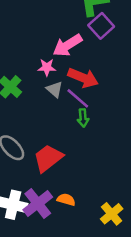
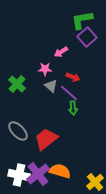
pink arrow: (67, 45) -> (61, 52), size x0.6
red arrow: (83, 78) -> (73, 77), size x0.6
orange semicircle: (66, 200) -> (60, 171), size x1.5

